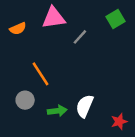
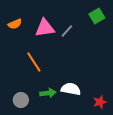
pink triangle: (54, 18) -> (45, 28), moved
gray circle: (25, 100) -> (21, 100), moved
white semicircle: (85, 106) -> (71, 89), turned 78

